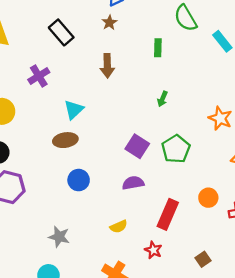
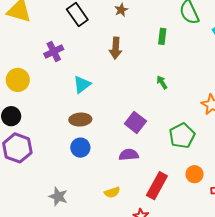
green arrow: (162, 99) -> (162, 82), turned 120
brown ellipse: (65, 140) -> (80, 120), moved
green pentagon: (176, 149) -> (182, 136), moved

